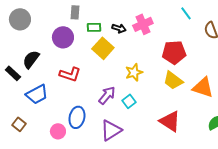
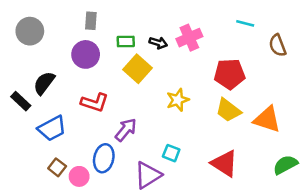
gray rectangle: (75, 12) -> (91, 21), moved
cyan line: (186, 13) -> (245, 23), turned -40
purple arrow: (107, 95) -> (126, 130), moved
cyan square: (129, 101) -> (171, 153), moved, turned -32
brown square: (19, 124) -> (57, 167), moved

